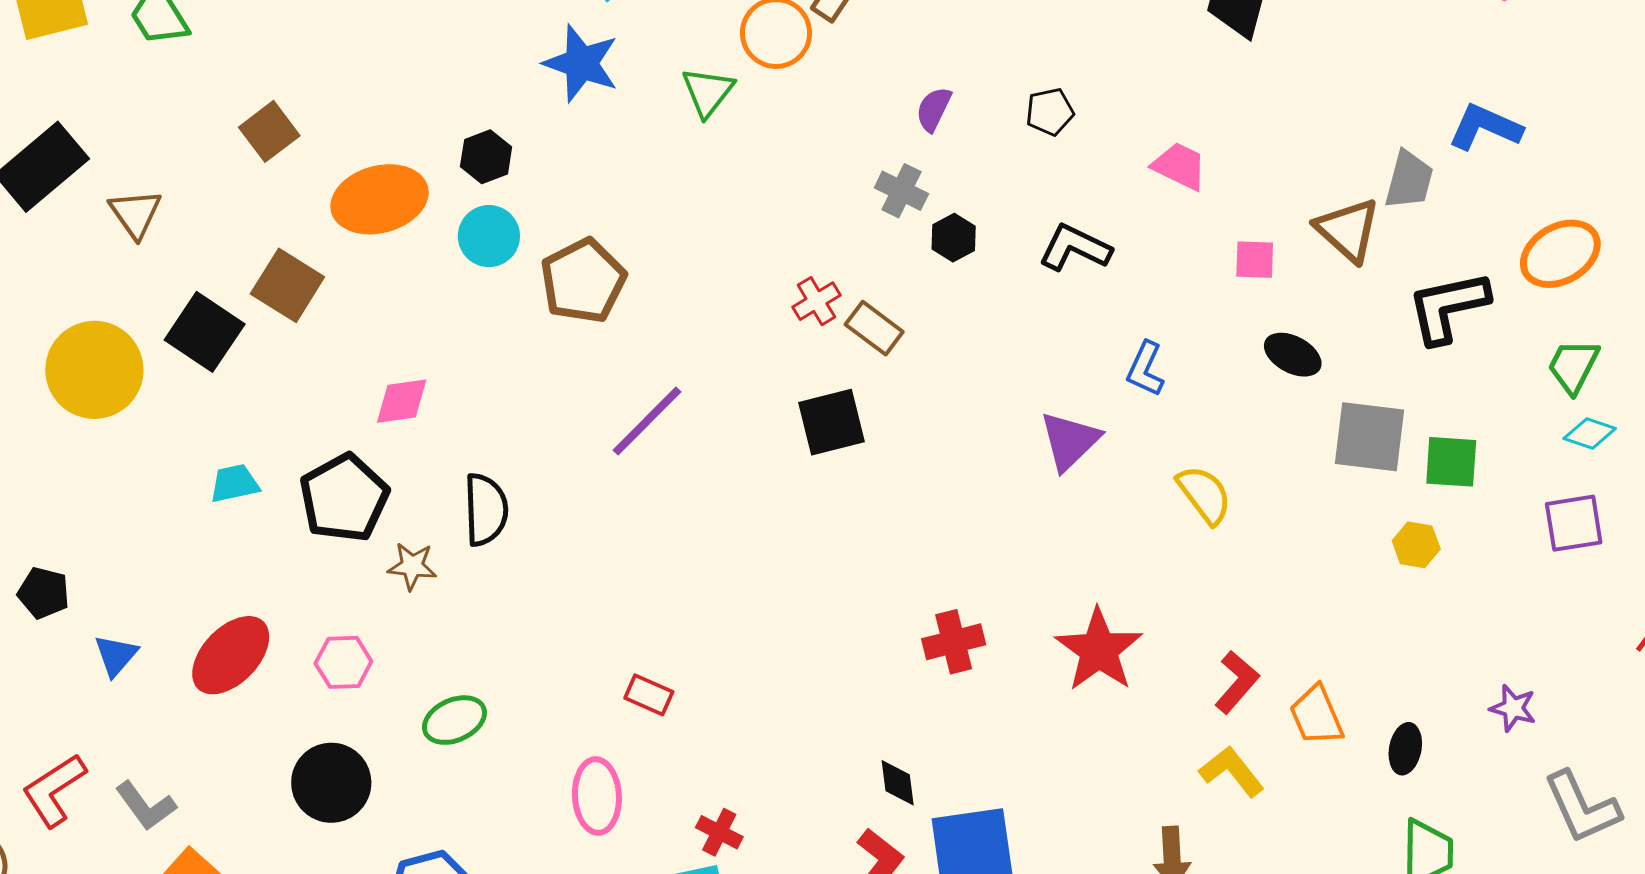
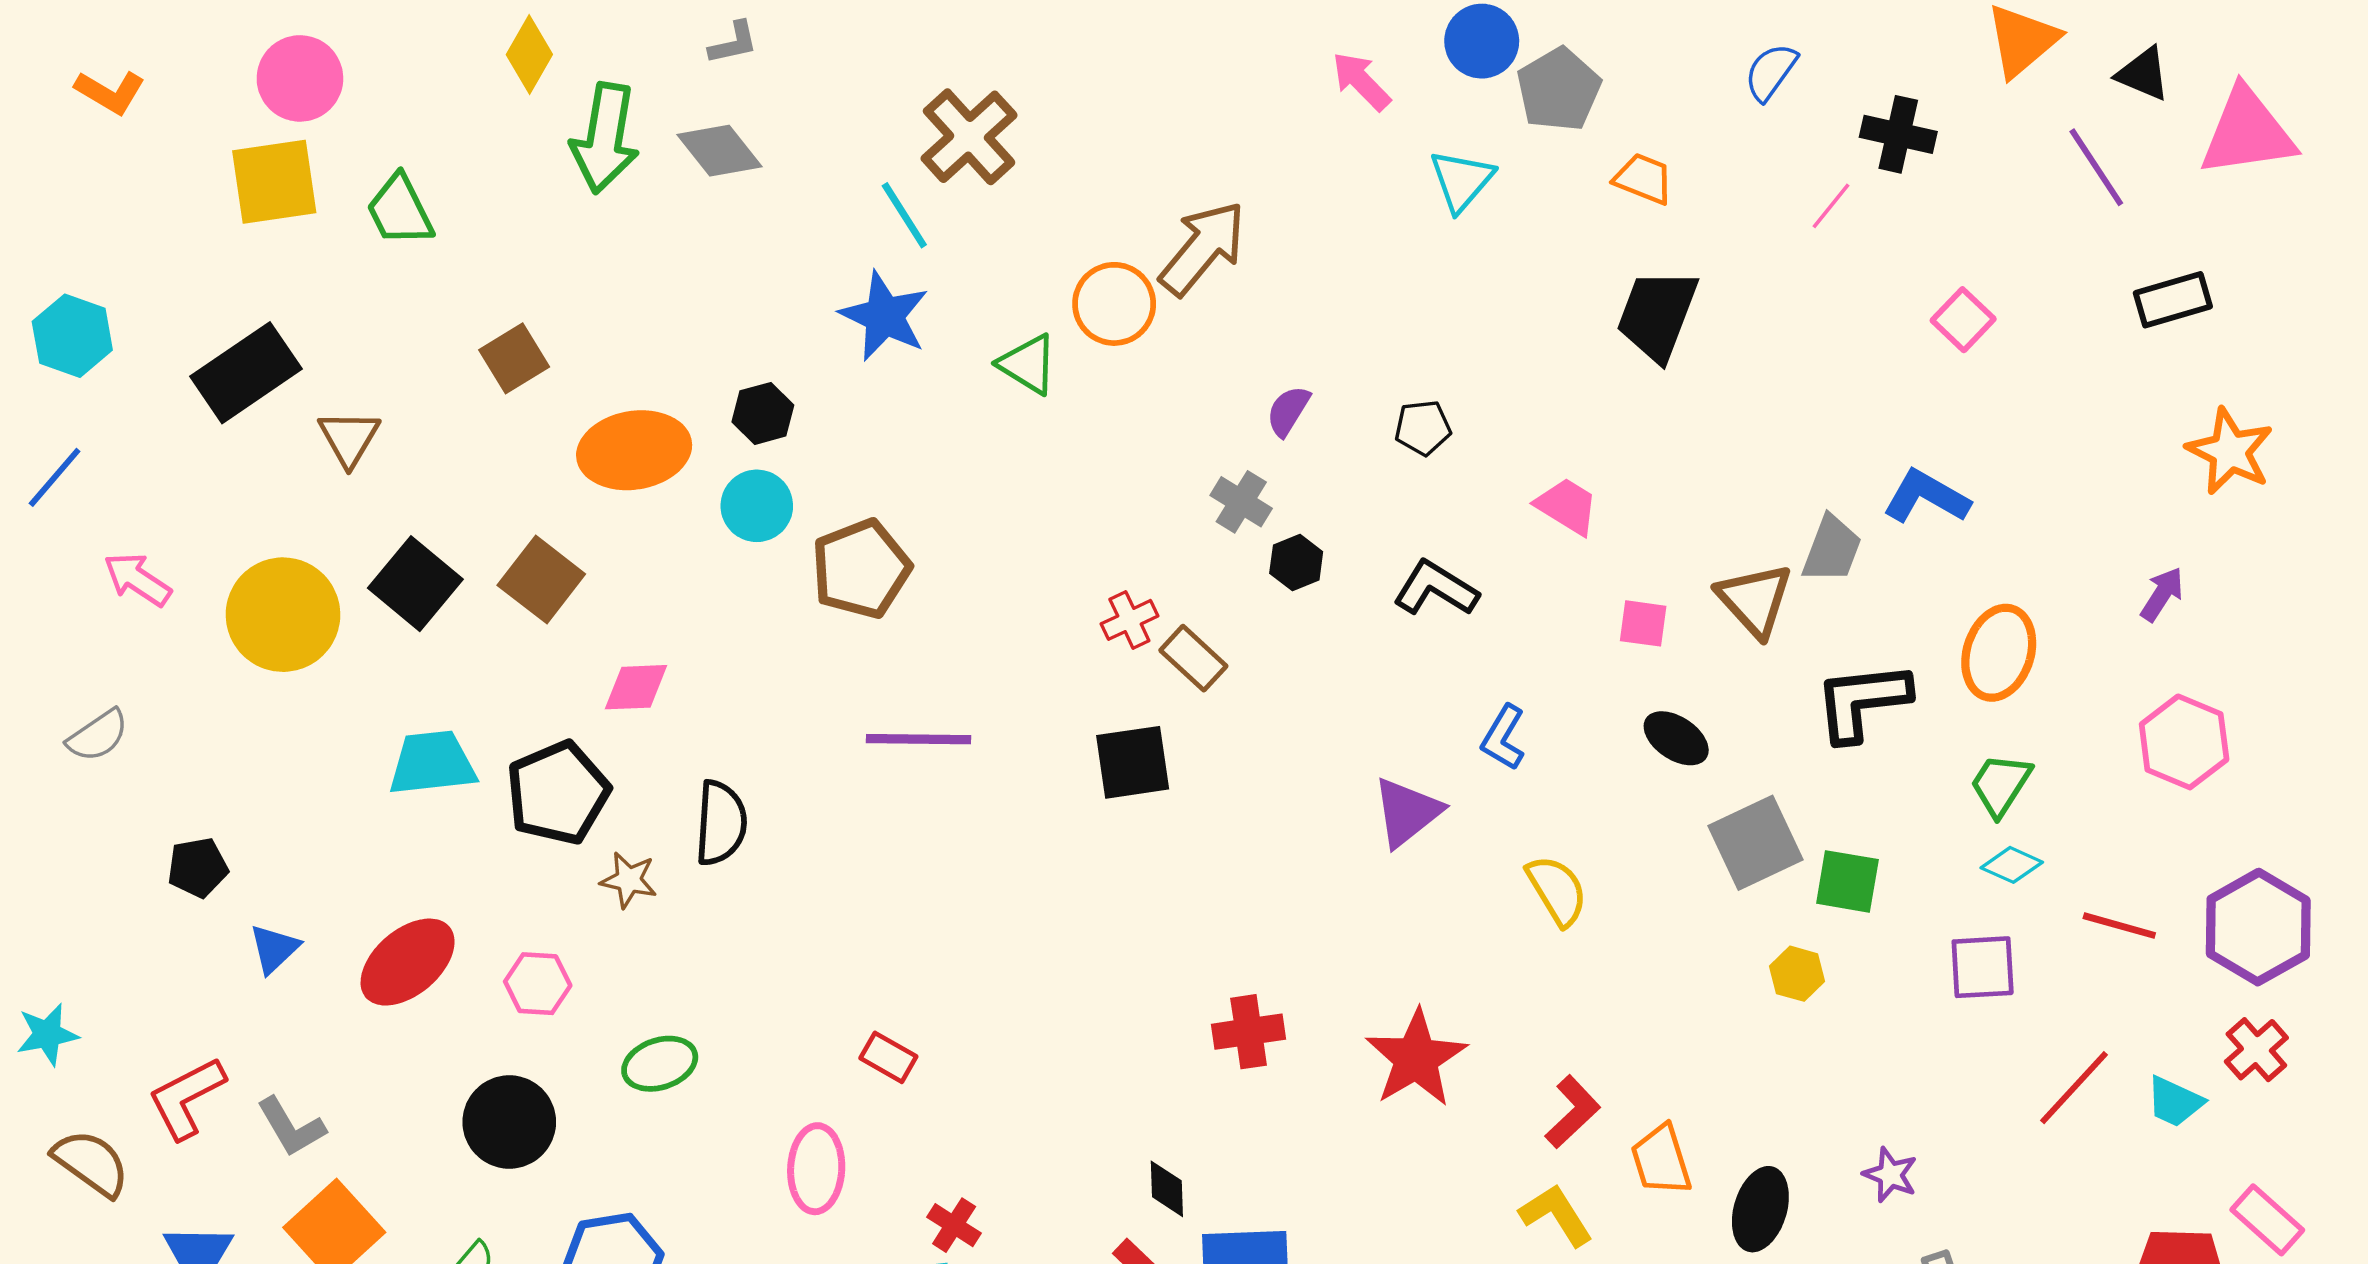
green triangle: (708, 92) -> (1028, 364), turned -42
orange ellipse: (1560, 254) -> (1999, 653), turned -48
brown square: (287, 285) -> (541, 580), moved
purple line: (647, 421) -> (919, 739), turned 40
gray square: (1369, 437) -> (1756, 843), turned -38
cyan trapezoid: (235, 483) -> (432, 763), size x1.5
black pentagon: (44, 593) -> (198, 868), turned -30
black ellipse: (1405, 749) -> (1760, 1209), size x1.4

